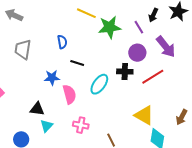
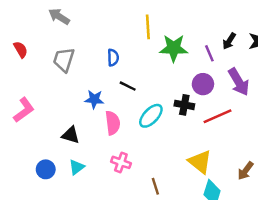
yellow line: (86, 13) -> (148, 27), turned 54
cyan triangle: (47, 126) -> (77, 167), moved

